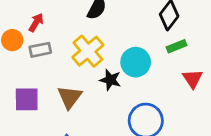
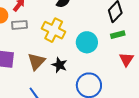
yellow cross: (88, 51) -> (54, 30), turned -30
black star: (110, 80) -> (59, 65), moved

